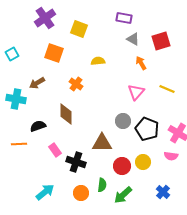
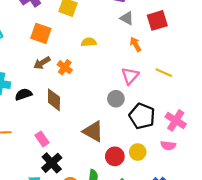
brown arrow: (37, 83) -> (42, 63), moved
gray circle: (123, 121) -> (116, 99), moved
black semicircle: (38, 126) -> (23, 94), moved
brown triangle: (102, 143) -> (93, 131), turned 30
black cross: (76, 162) -> (52, 163), moved, turned 30

